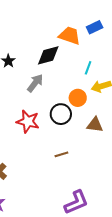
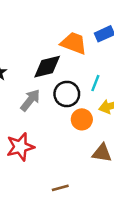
black circle: (61, 114) -> (67, 94), moved
red star: (28, 121) -> (20, 147), turned -30

